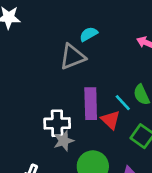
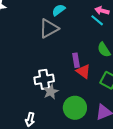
cyan line: (123, 103) -> (97, 20), moved
purple rectangle: (91, 104) -> (76, 60), moved, size x0.6

